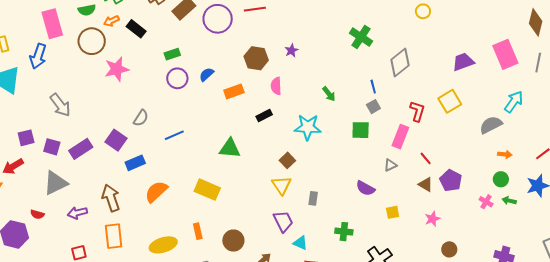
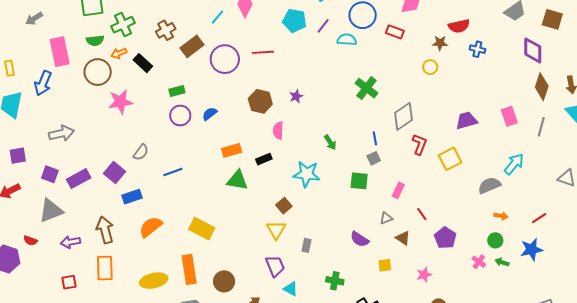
pink rectangle: (505, 54) -> (509, 116), size x0.7
orange rectangle: (234, 91) -> (232, 150), moved
gray arrow: (60, 105) -> (62, 133), turned -70
red L-shape: (417, 111) -> (420, 144), moved
pink rectangle: (400, 137) -> (398, 190), size x0.7
purple square: (26, 138) -> (18, 156), moved
green triangle: (230, 148) -> (237, 180), moved
brown triangle: (426, 185) -> (403, 238), moved
orange rectangle: (198, 231) -> (189, 269), size x1.8

